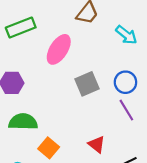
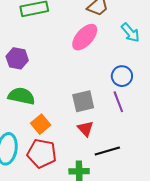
pink ellipse: (59, 49) -> (85, 37), moved
gray square: (87, 84) -> (83, 101), moved

